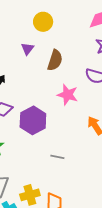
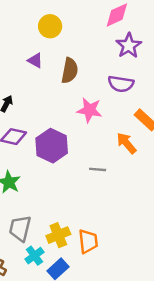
purple triangle: (28, 49) -> (35, 60), turned -32
gray line: (57, 157) -> (98, 169), moved

